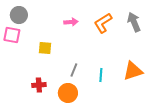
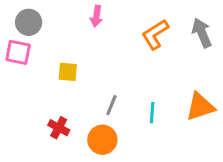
pink arrow: (71, 22) -> (96, 16), moved, turned 104
red cross: (39, 85) -> (59, 128), turned 32

